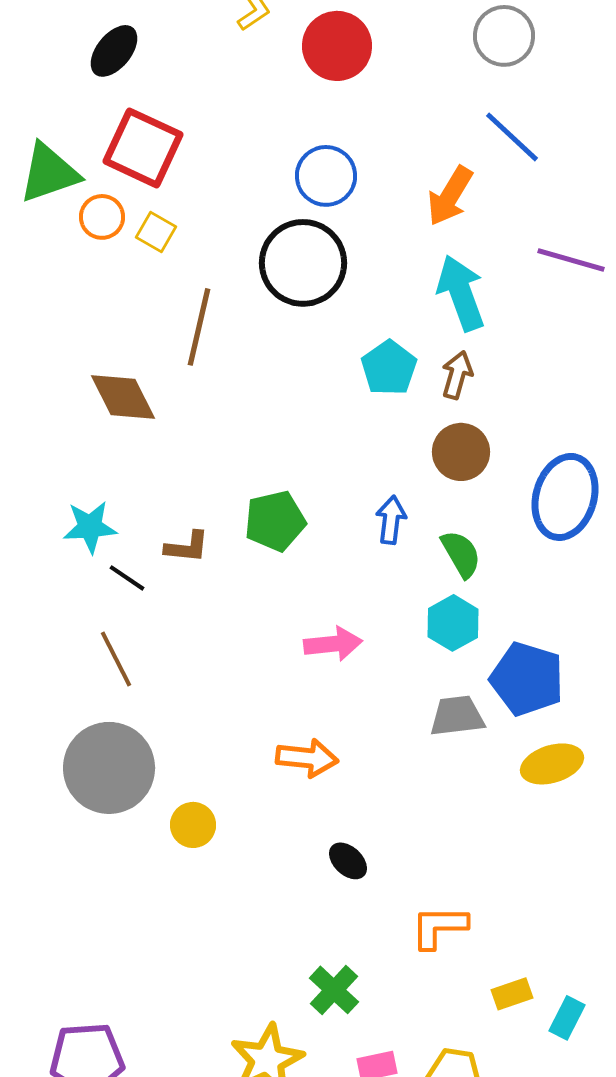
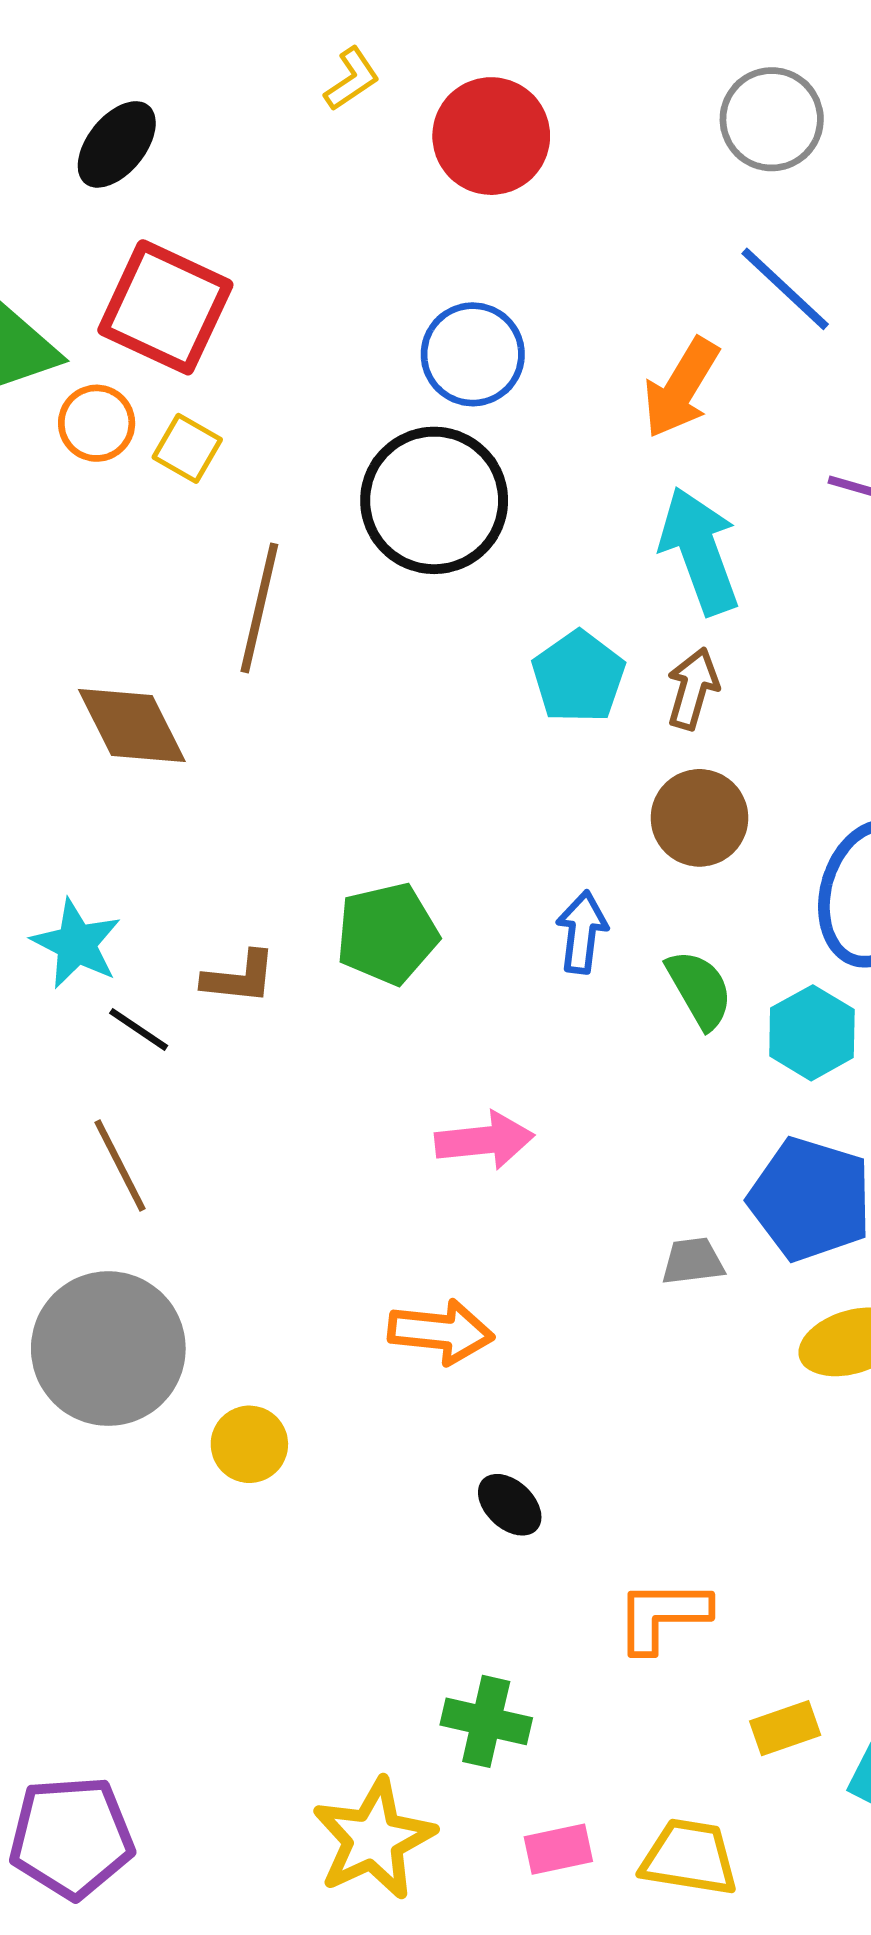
cyan star: (90, 527) -> (76, 944), turned 30
cyan hexagon: (453, 623) -> (812, 1033), moved
gray trapezoid: (457, 716) -> (693, 1261), size x0.7
green cross: (334, 990) -> (486, 1721), turned -30

